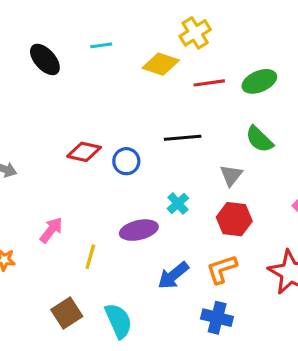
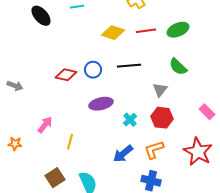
yellow diamond: (161, 64) -> (113, 33), moved
blue circle: (126, 161) -> (93, 70), moved
cyan cross: (178, 203) -> (130, 120), moved
purple ellipse: (139, 230) -> (101, 104), moved

